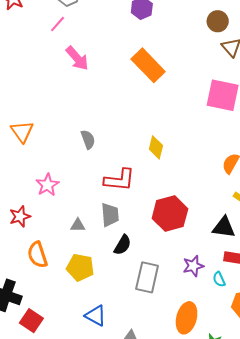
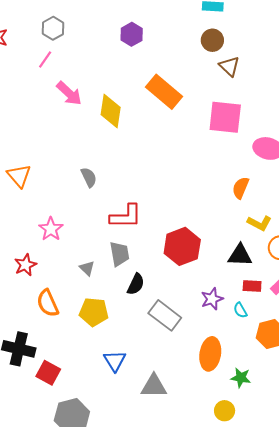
orange rectangle: (148, 65) -> (164, 92), moved
yellow diamond: (156, 147) -> (111, 111), moved, size x1.4
gray triangle: (78, 225) -> (87, 268), turned 49
gray rectangle: (147, 277) -> (165, 315), turned -60
blue triangle: (96, 316) -> (115, 361), turned 35

